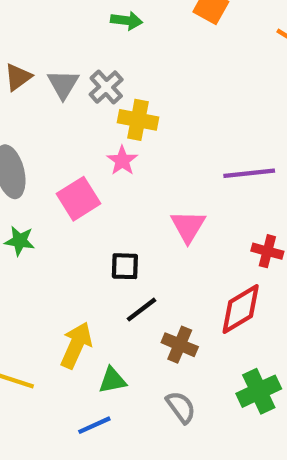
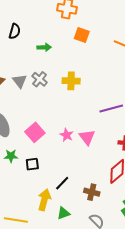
yellow cross: (138, 120) -> (71, 81), moved
pink star: (122, 161) -> (67, 135), moved
black square: (125, 266) -> (32, 164), moved
black line: (141, 310) -> (62, 183), moved

